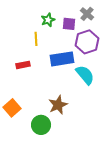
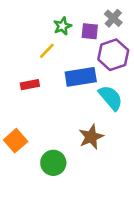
yellow line: (36, 39) -> (47, 51), turned 48
brown star: (58, 105) -> (91, 137), moved

